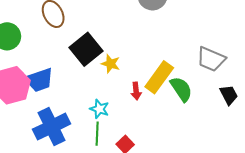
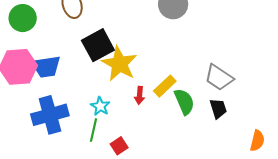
yellow star: (111, 64) -> (119, 64), size x1.8
yellow rectangle: (159, 77) -> (165, 86), size x0.7
black trapezoid: (229, 95) -> (218, 109), moved

